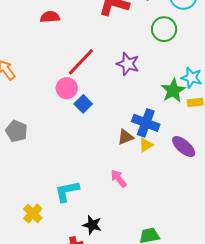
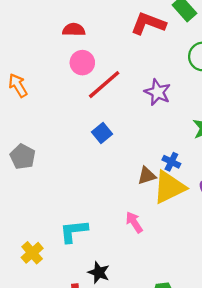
pink circle: (67, 88) -> (82, 63), moved
blue cross: (146, 123) -> (171, 162), size x0.6
yellow triangle: (146, 145) -> (169, 187), size x2.0

